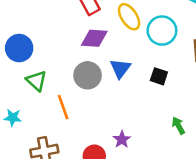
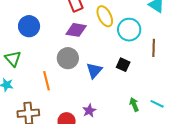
blue circle: (19, 48) -> (29, 26), moved
blue triangle: (120, 68) -> (94, 70), moved
green triangle: (36, 81) -> (13, 59), moved

